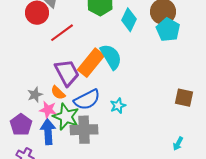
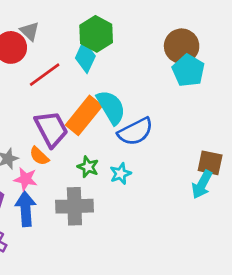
cyan diamond: (129, 20) -> (85, 57), moved
blue semicircle: (87, 100) -> (135, 132), moved
green star: (66, 117) -> (88, 167), moved, size x0.6
cyan arrow: (178, 144) -> (202, 184), moved, size x1.5

